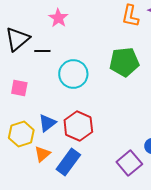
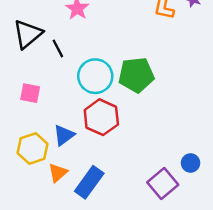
black line: (42, 51) -> (58, 48), turned 63
green pentagon: (124, 62) -> (136, 75), moved
red hexagon: (78, 126) -> (101, 117), moved

